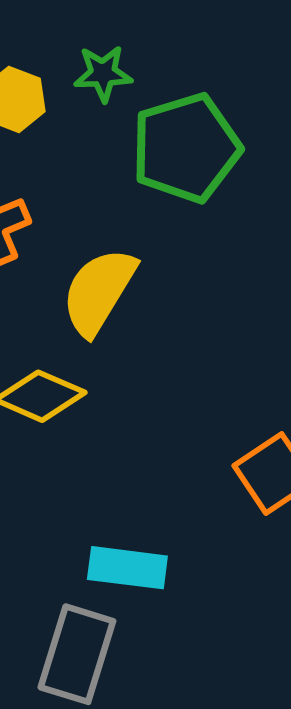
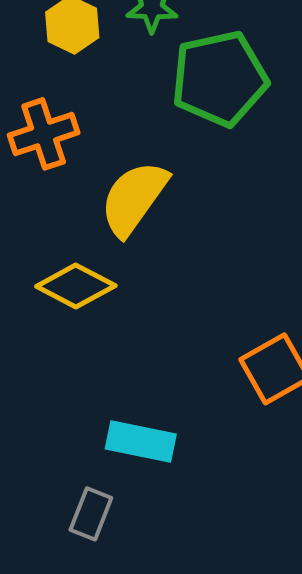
gray rectangle: (77, 654) -> (91, 514), size x0.6

